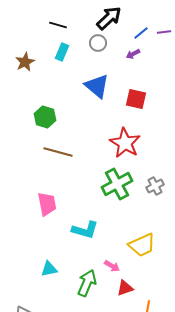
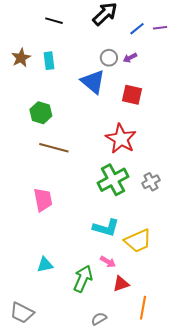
gray circle: (98, 43) -> (109, 58), moved
cyan rectangle: (62, 52) -> (49, 61), moved, turned -30
purple arrow: (133, 54) -> (130, 58), moved
cyan L-shape: (85, 230) -> (106, 228), moved

